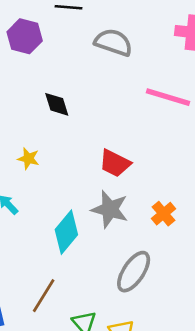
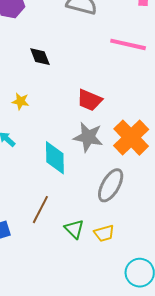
orange cross: (164, 214) -> (131, 138), size x1.8
cyan diamond: (66, 232) -> (55, 158), turned -36

